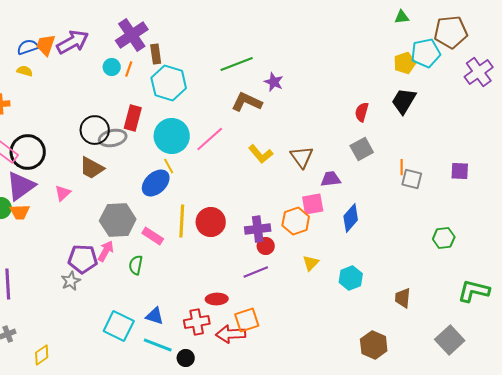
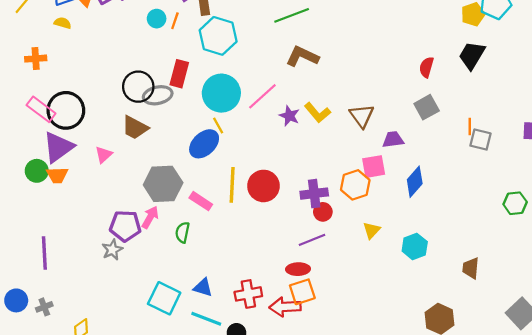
purple star: (274, 82) -> (289, 116), moved
red ellipse: (217, 299) -> (298, 269), moved

